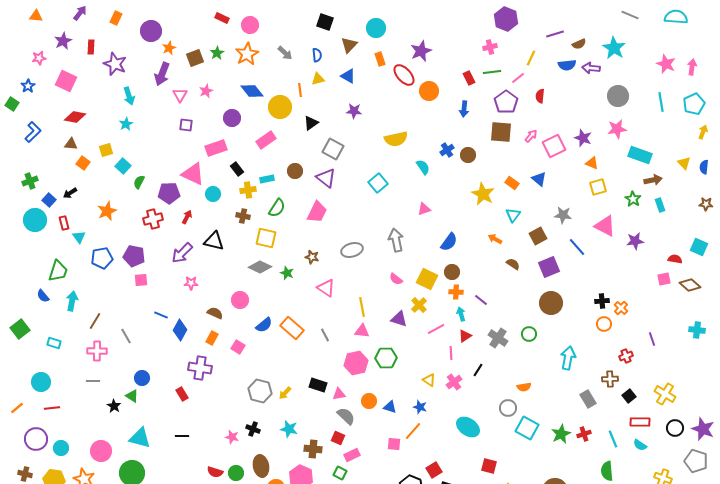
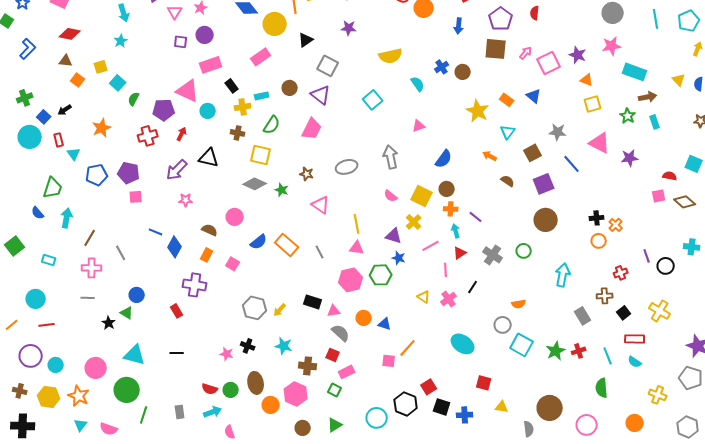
purple circle: (232, 118) -> (205, 35), moved
blue star: (420, 407) -> (399, 258), moved
black circle: (675, 428) -> (666, 266), moved

